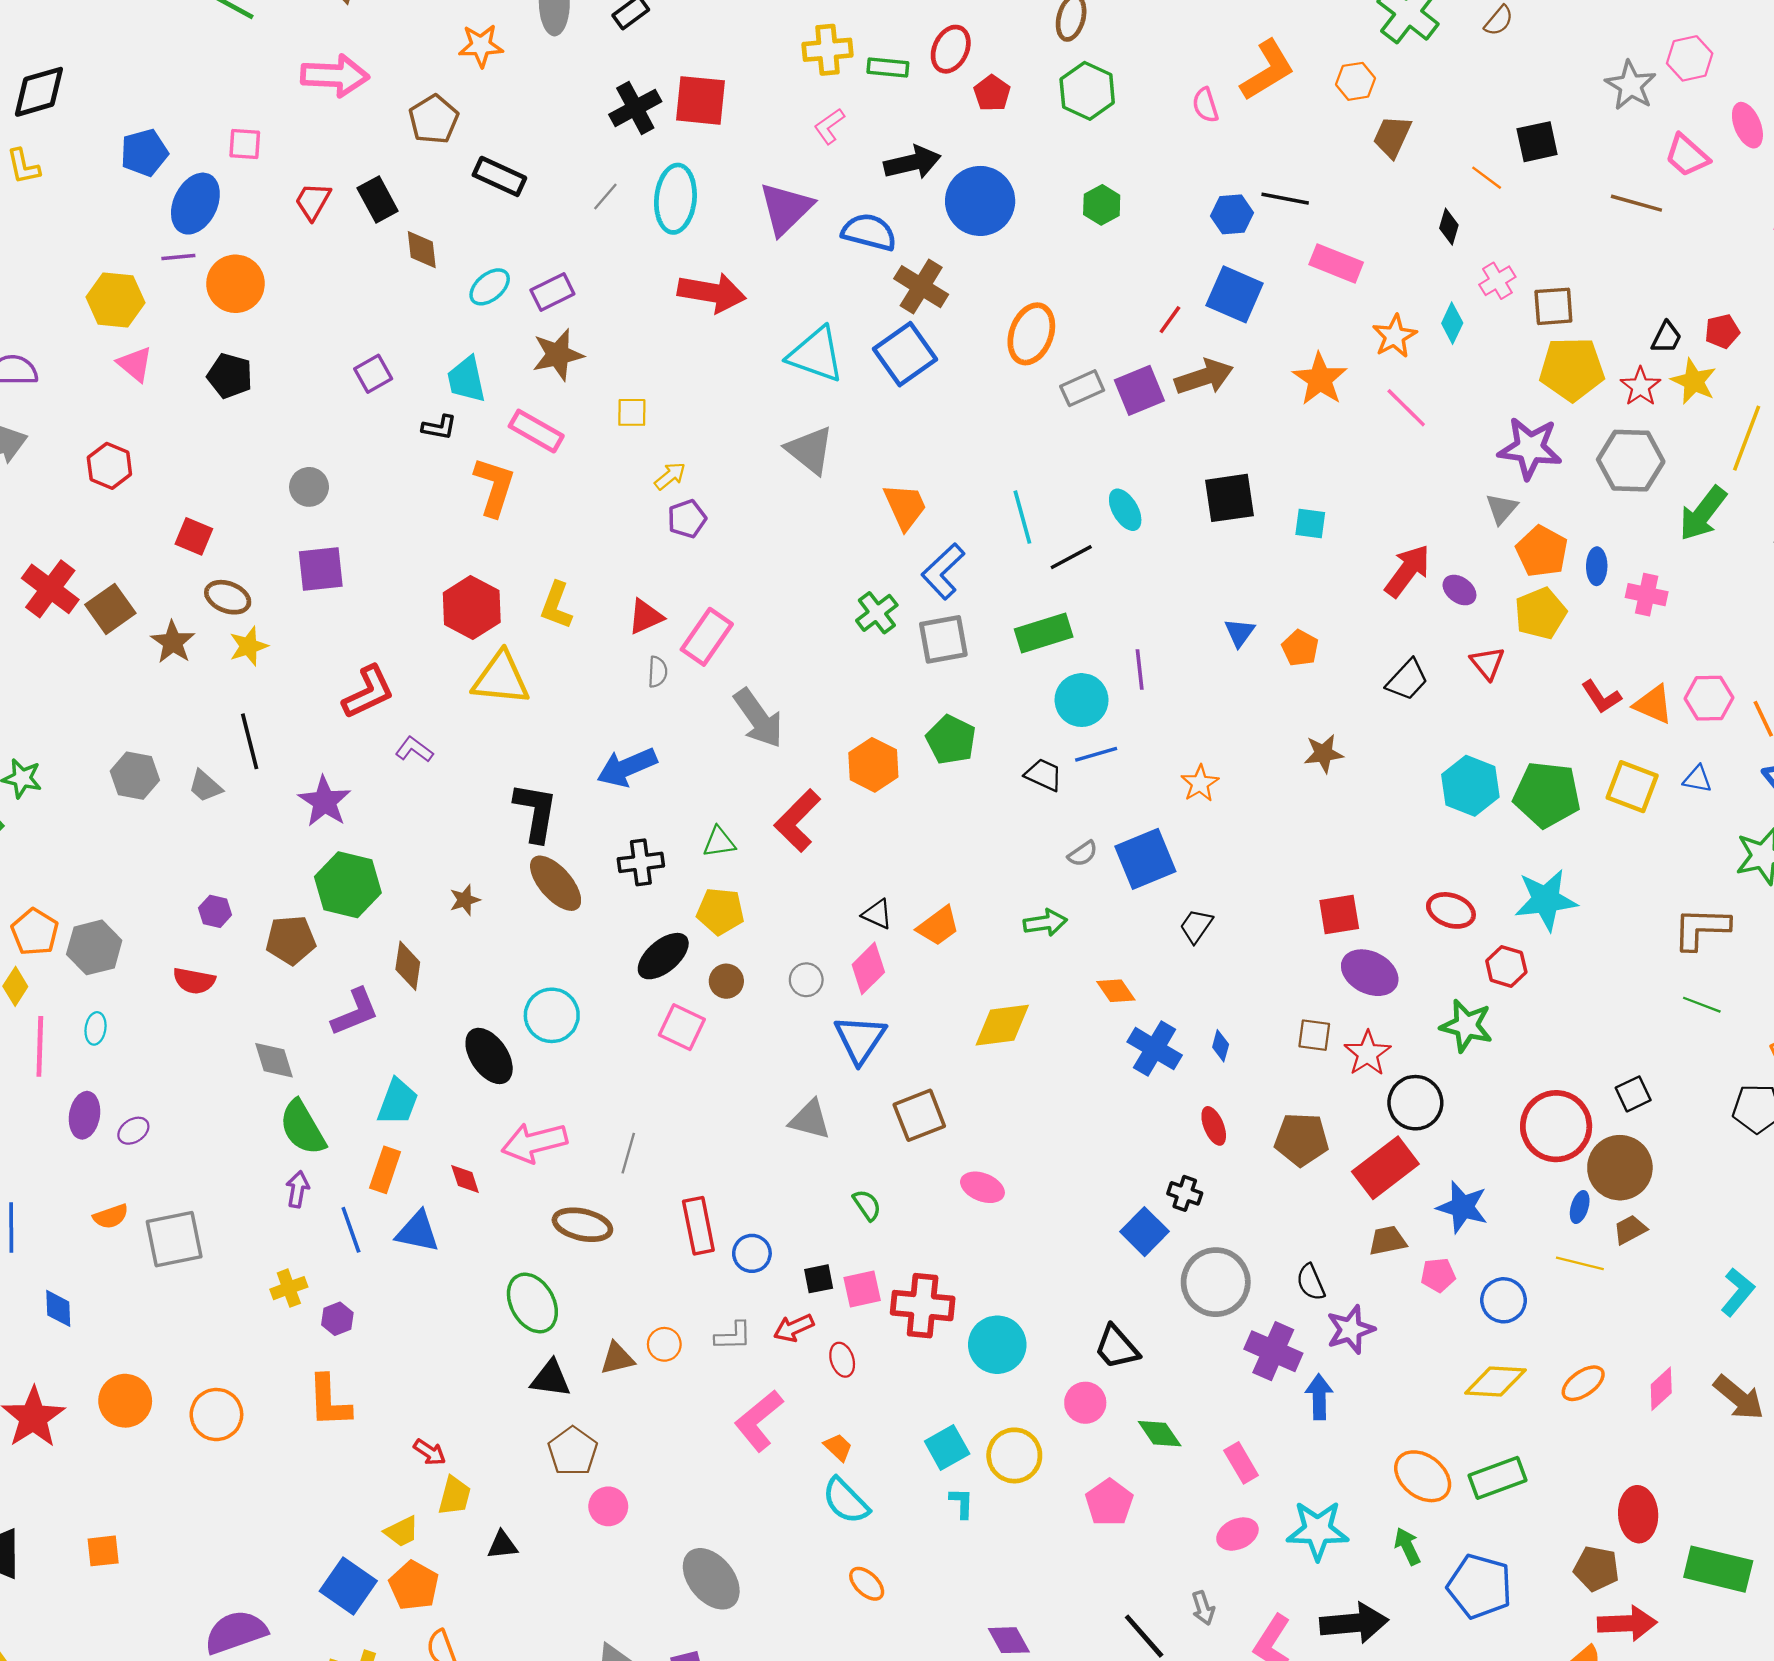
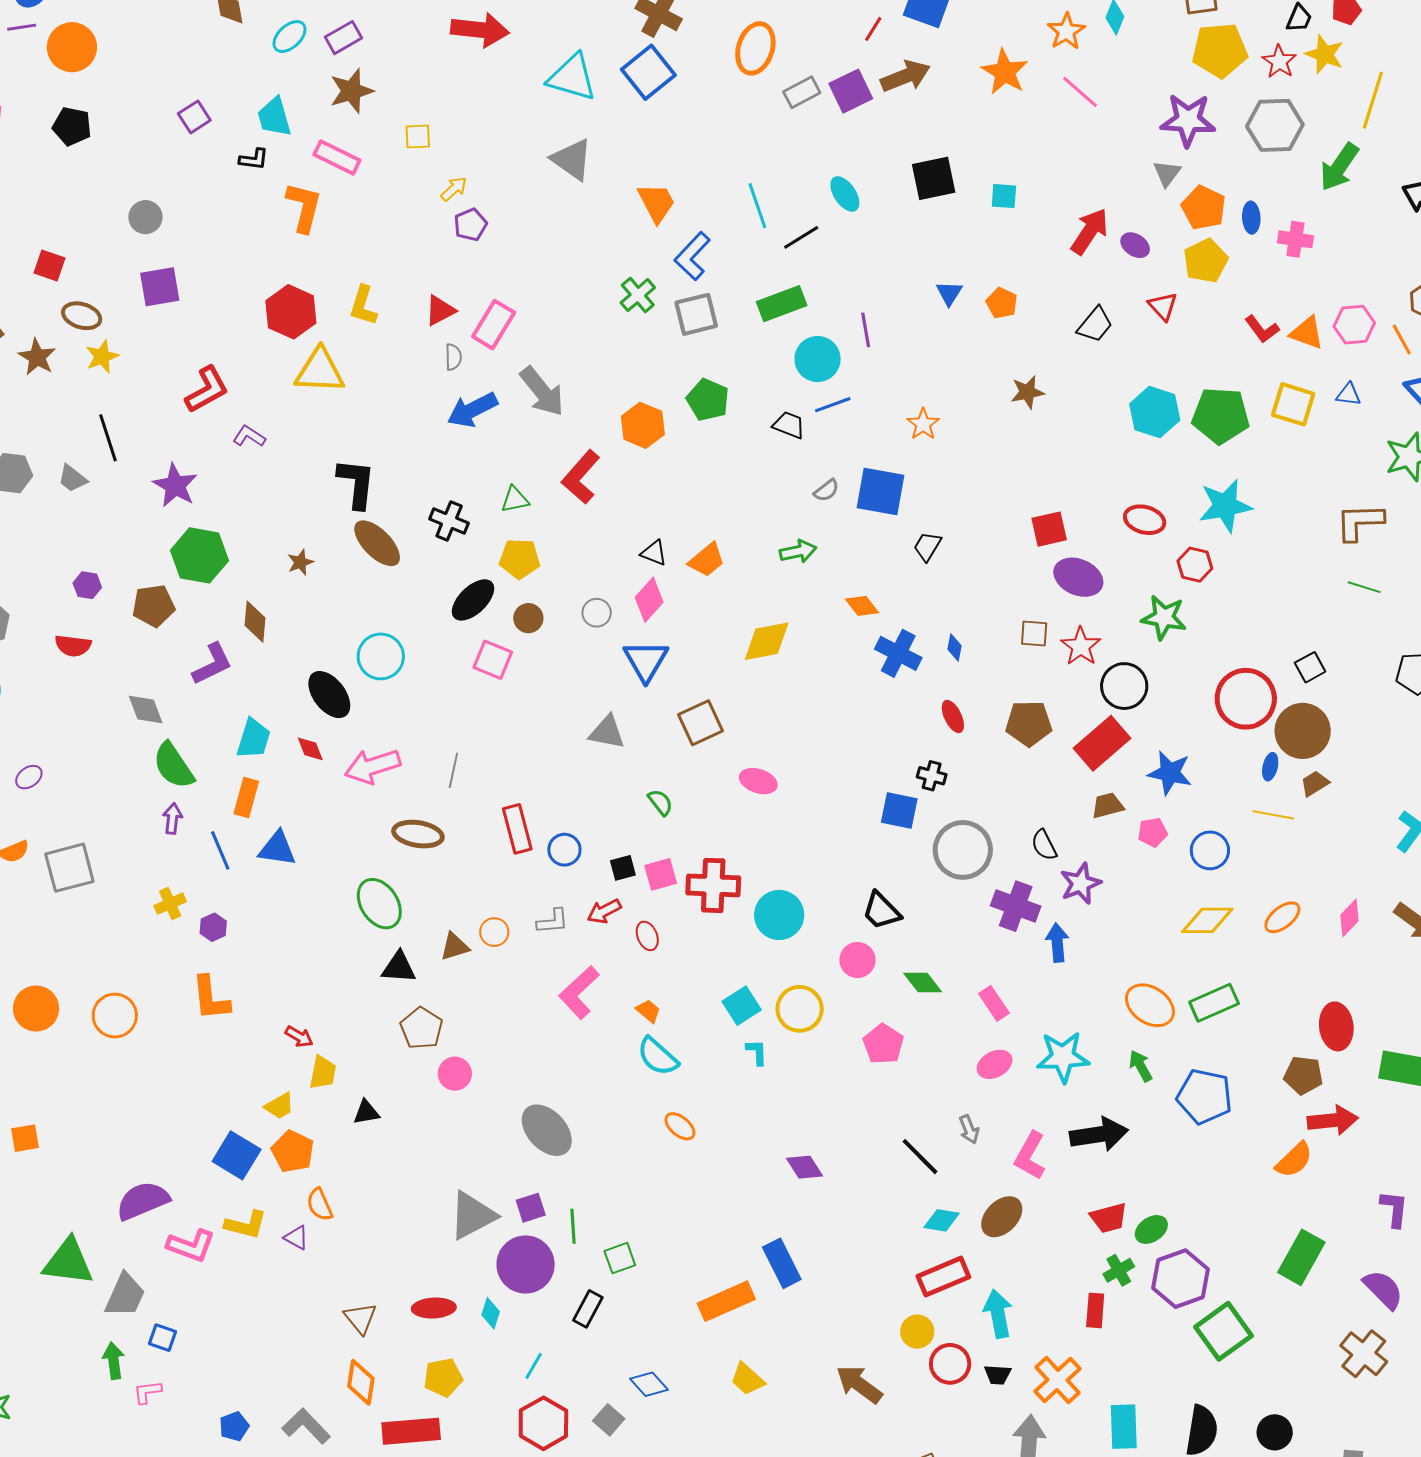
blue arrow: (627, 767) -> (472, 410), moved
blue square: (1145, 859) -> (880, 492), turned 36
black cross: (641, 862) -> (449, 521), turned 33
red diamond: (465, 1179) -> (310, 749), moved
blue square: (1145, 1232) -> (899, 810), turned -30

